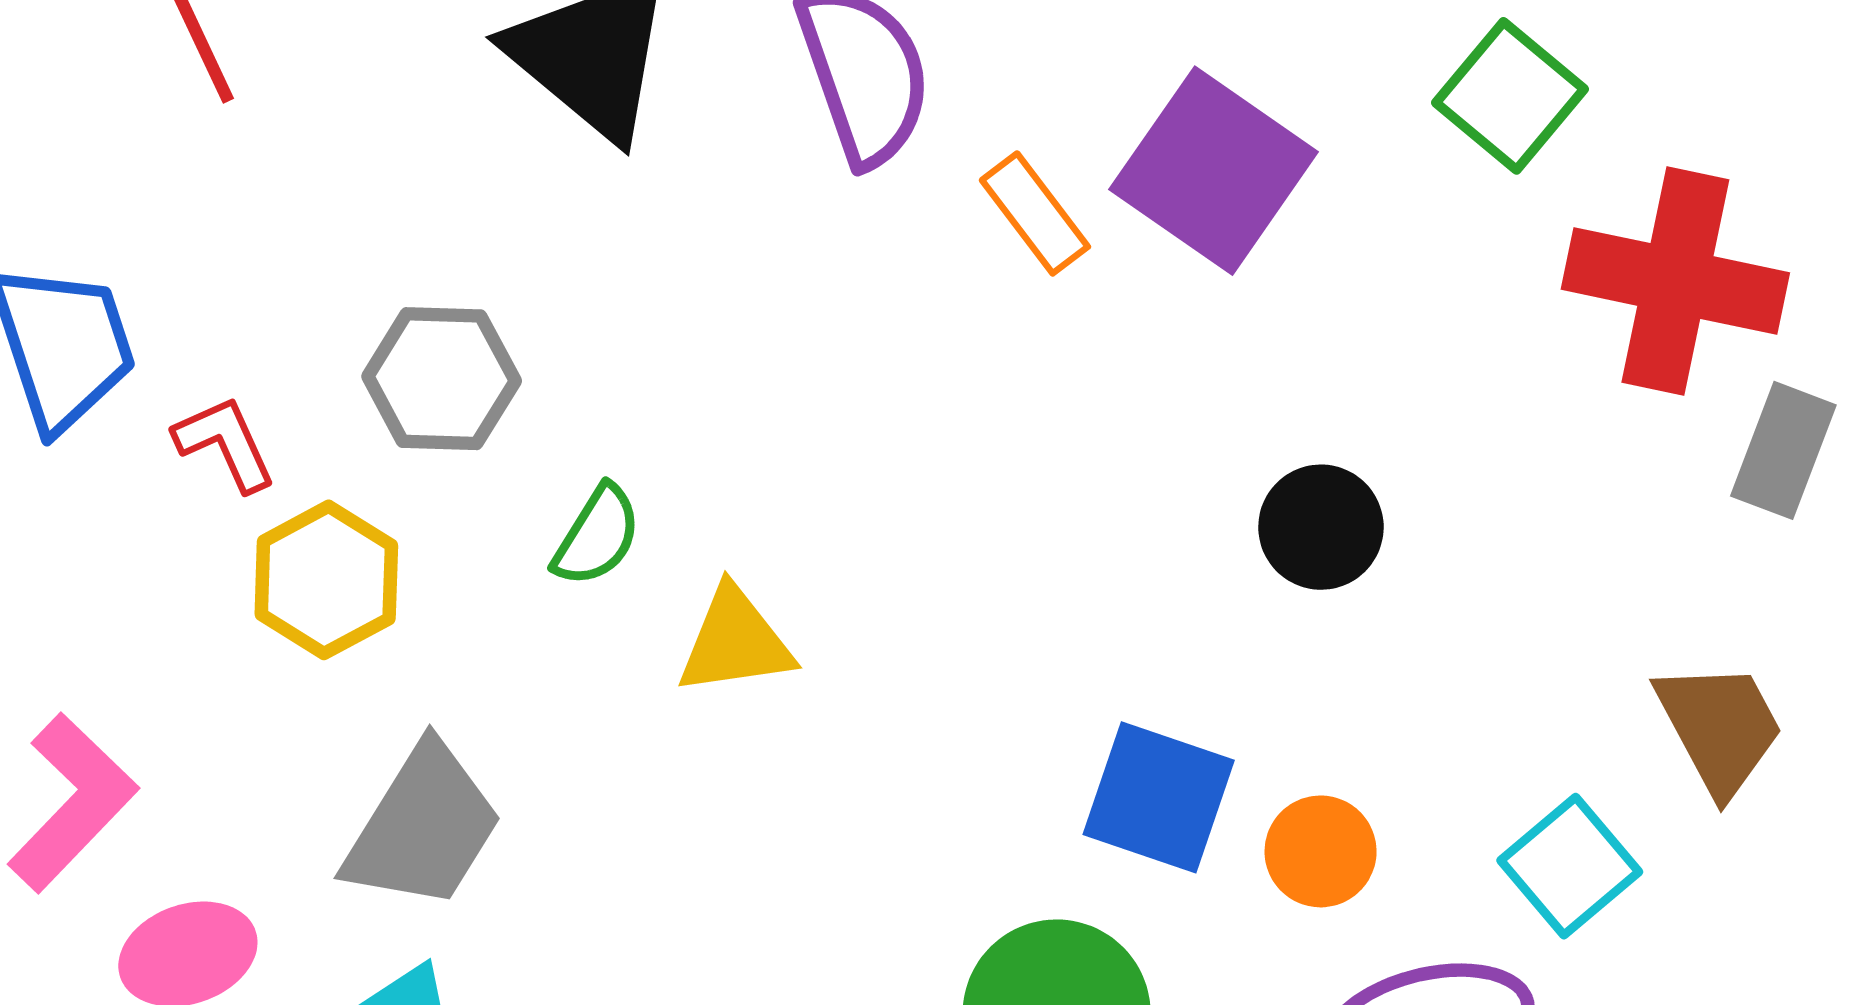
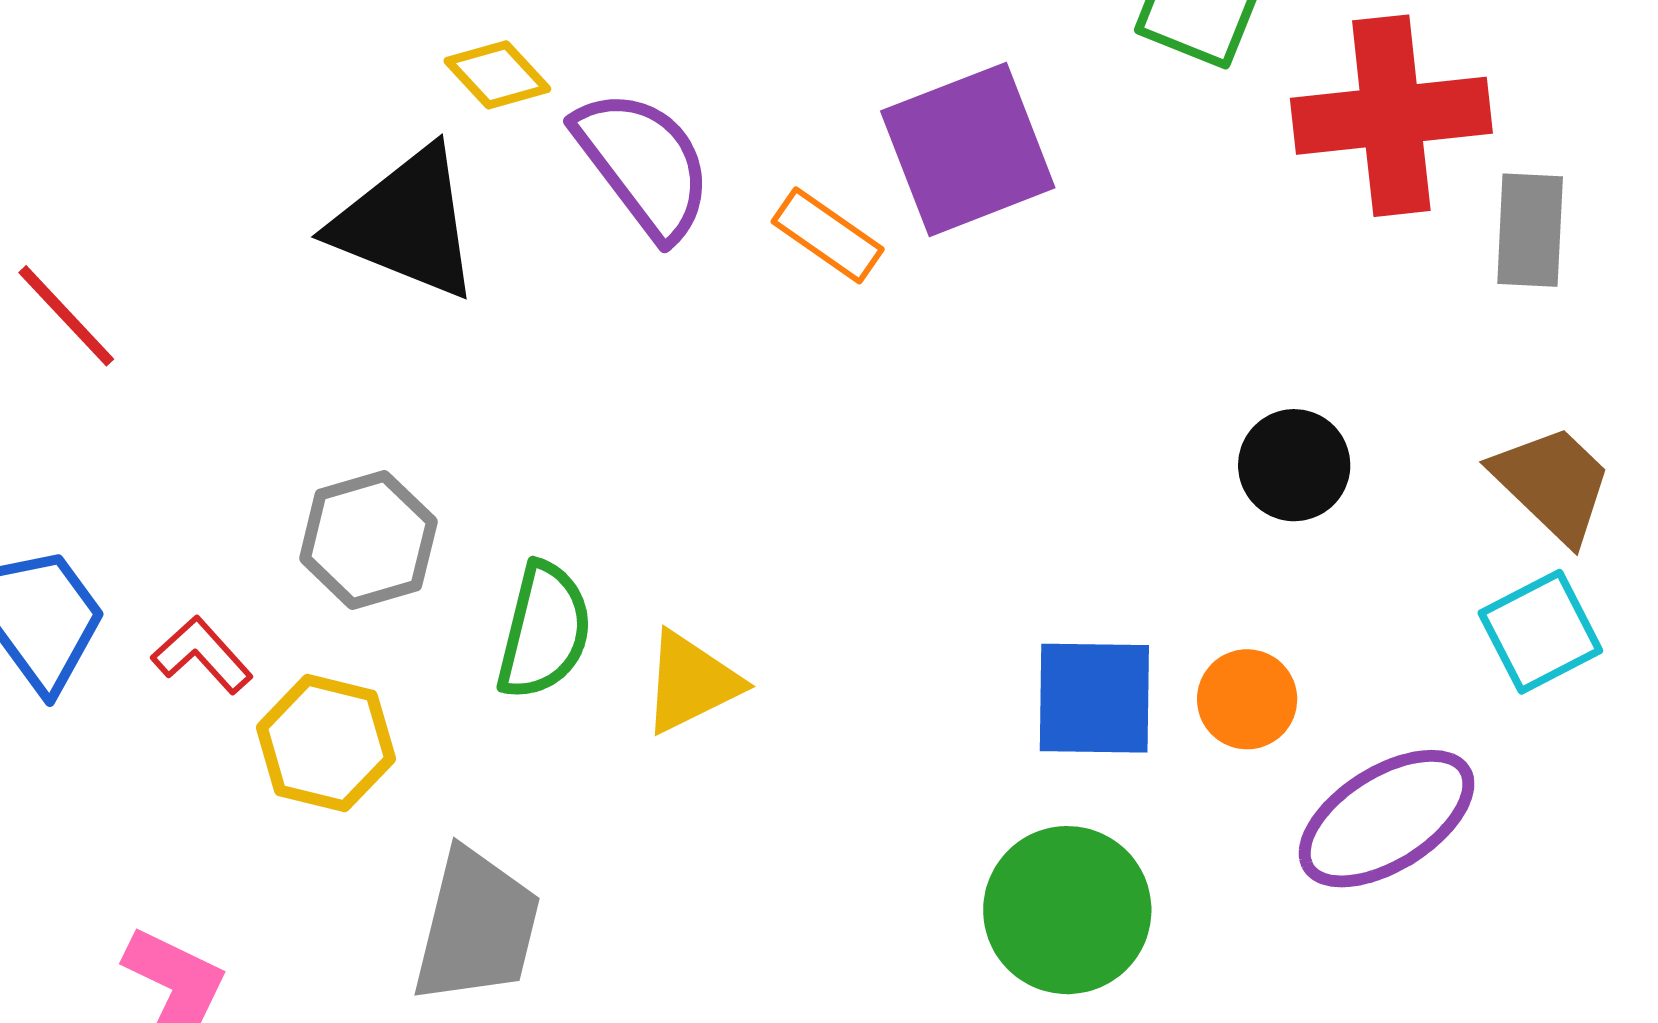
purple square: (1214, 171) -> (968, 149), turned -38
black circle: (1321, 527) -> (1294, 465), moved
green semicircle: (597, 536) -> (544, 631), size x1.4
cyan square: (1570, 866) -> (1540, 632), moved, turned 31

